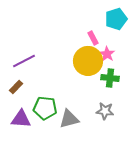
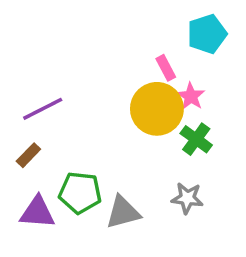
green cross: (110, 78) -> (196, 139), turned 30

